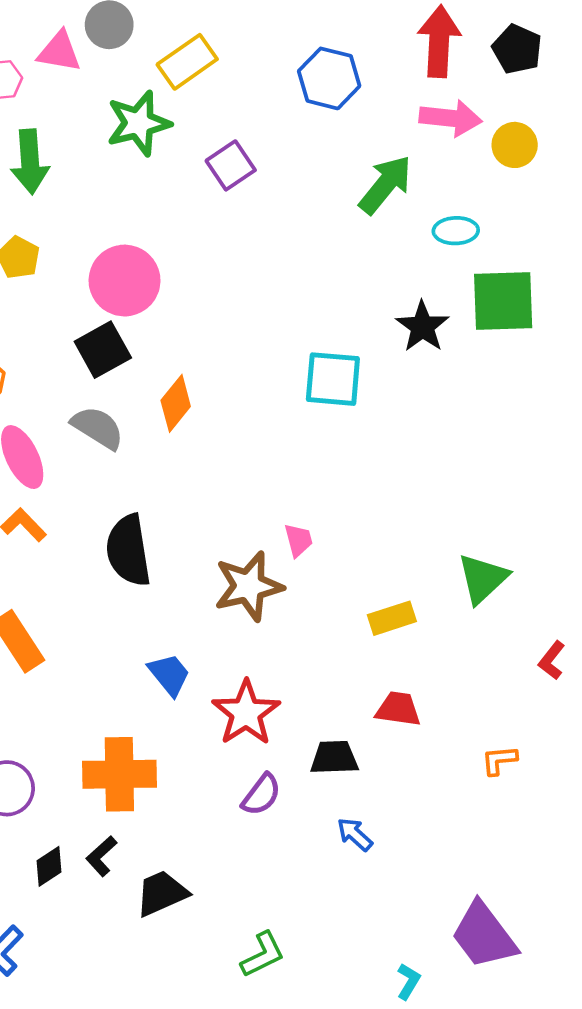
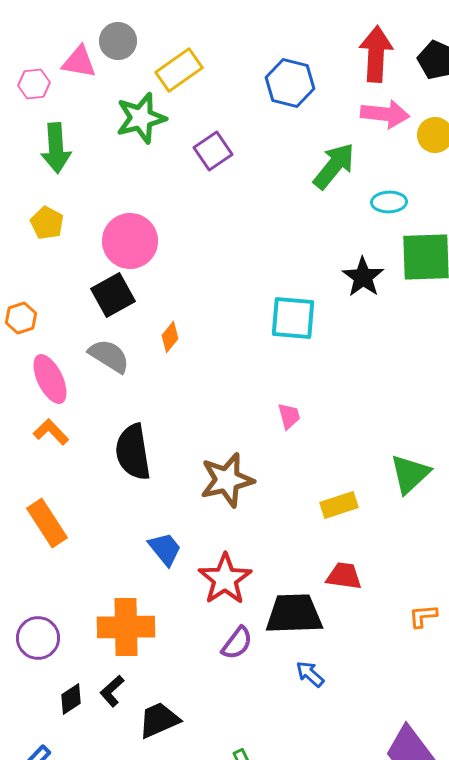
orange diamond: (176, 403) -> (170, 337), size x0.7
pink trapezoid: (298, 540) -> (289, 416), moved
black trapezoid: (334, 758) -> (294, 614), size x1.5

